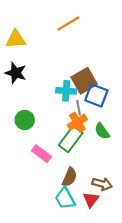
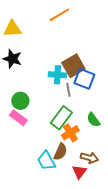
orange cross: (77, 122) -> (70, 133), moved
green semicircle: (102, 131) -> (93, 120), moved
pink rectangle: (41, 154) -> (18, 118), moved
cyan trapezoid: (65, 198) -> (46, 161), moved

